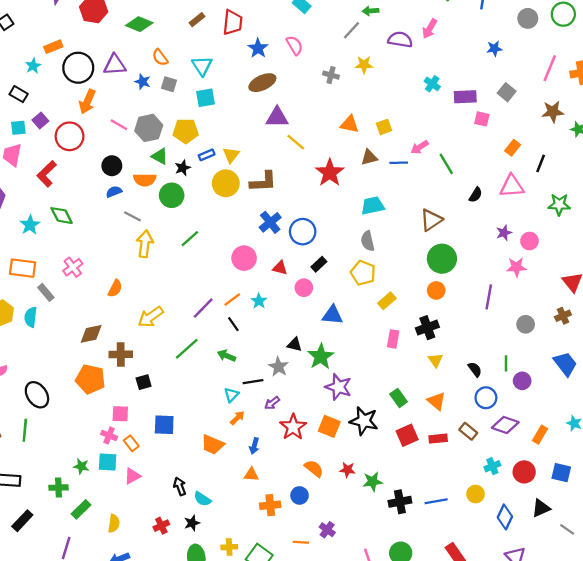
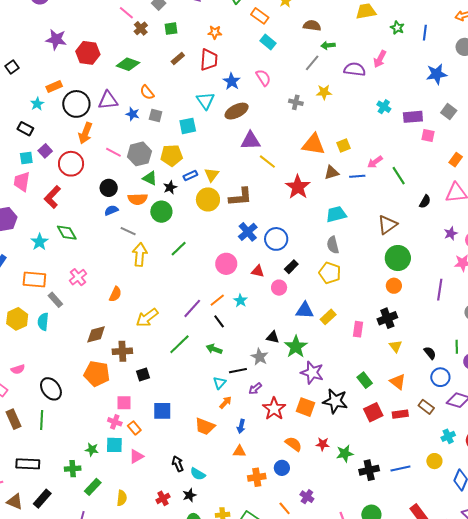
blue star: (494, 49) -> (437, 74), size x1.5
cyan triangle: (202, 66) -> (205, 101), moved
orange triangle: (350, 124) -> (313, 144), size x1.4
yellow rectangle: (387, 301) -> (328, 317), moved
orange line: (301, 542) -> (285, 508), turned 48

